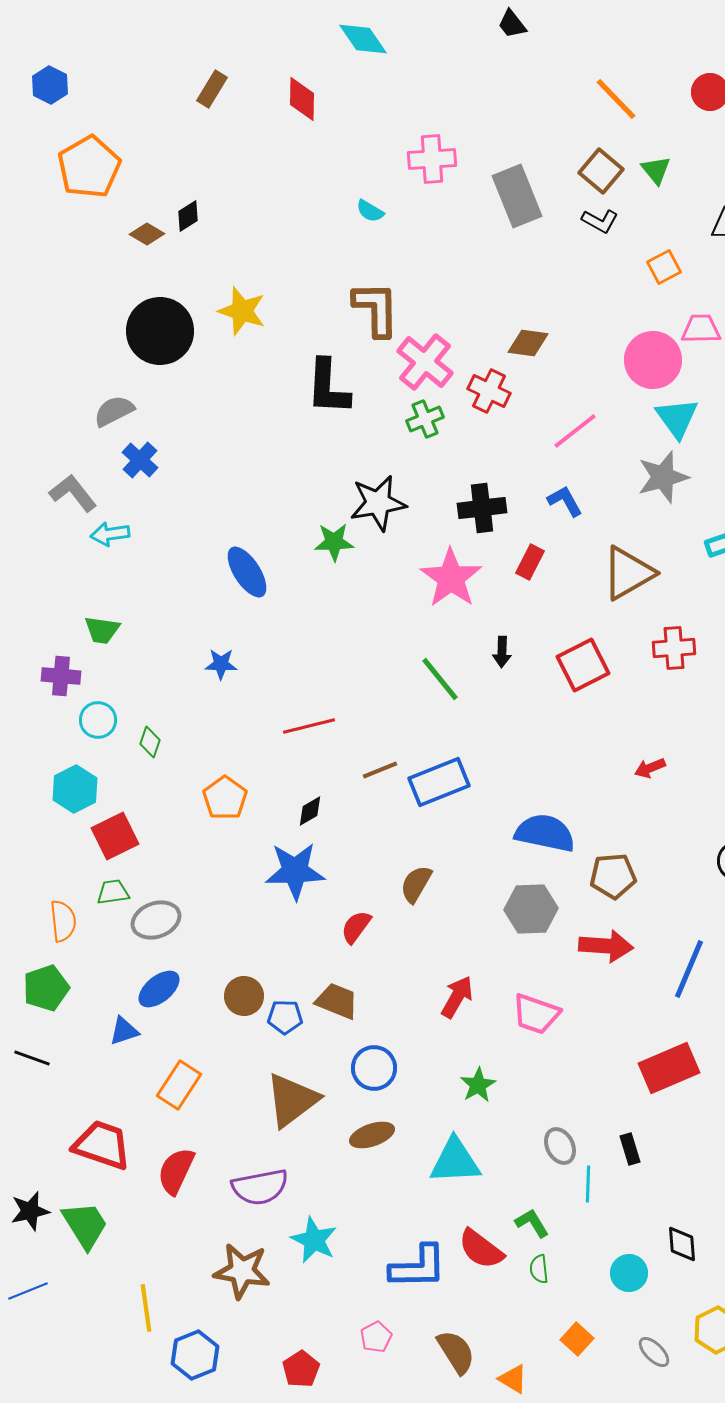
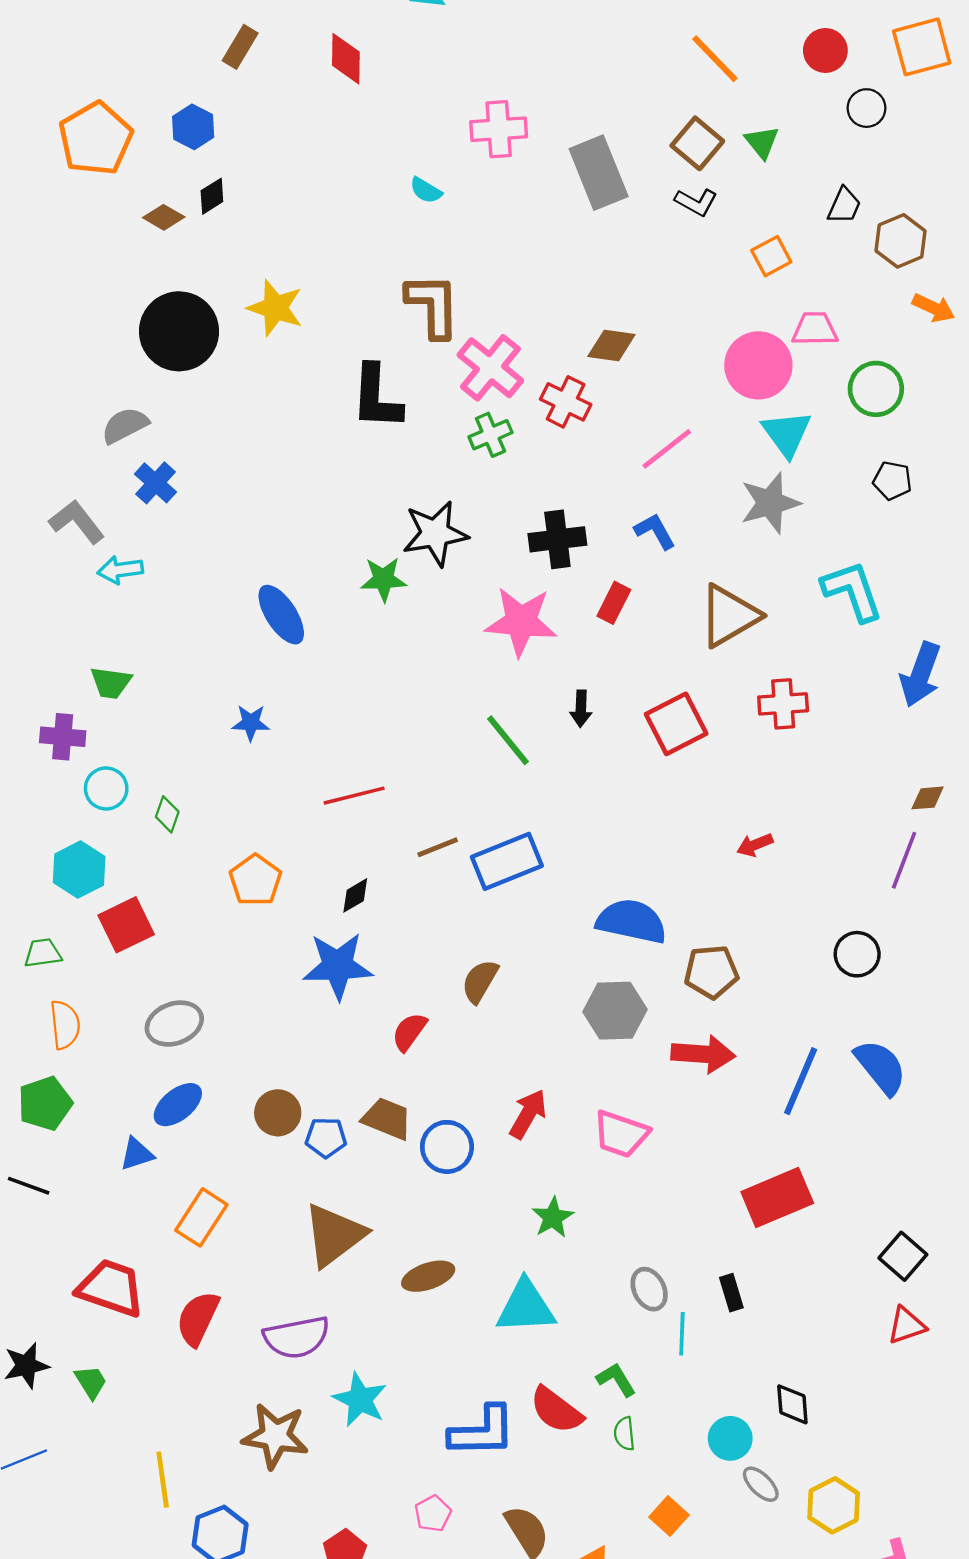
blue hexagon: (50, 85) -> (193, 127), moved
pink star: (451, 578) -> (521, 622), turned -30
green trapezoid: (113, 892) -> (43, 953), moved
blue circle: (374, 1068) -> (447, 1147), moved
green trapezoid: (85, 1225) -> (91, 1382), size x0.6
gray ellipse: (654, 1352) -> (761, 1484), moved

